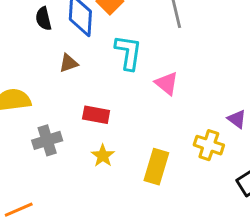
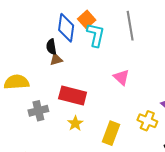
black semicircle: (43, 19) -> (51, 47), moved
cyan L-shape: (128, 52) -> (96, 35), moved
red rectangle: (96, 115) -> (73, 96), size x1.5

